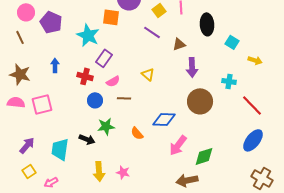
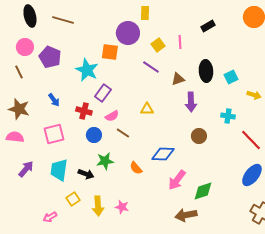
black ellipse: (207, 24) -> (206, 71), moved
cyan square: (232, 42) -> (231, 77), turned 32
blue arrow: (55, 65) -> (54, 100), turned 144
yellow triangle: (148, 74) -> (147, 109), turned -40
brown line: (124, 98) -> (123, 133), turned 32
brown circle: (200, 101) -> (199, 136), size x0.6
pink square: (42, 104) -> (54, 134), moved
purple arrow: (27, 145) -> (26, 169), moved
cyan trapezoid: (60, 149) -> (59, 170), moved
yellow square: (29, 171) -> (73, 199), moved

